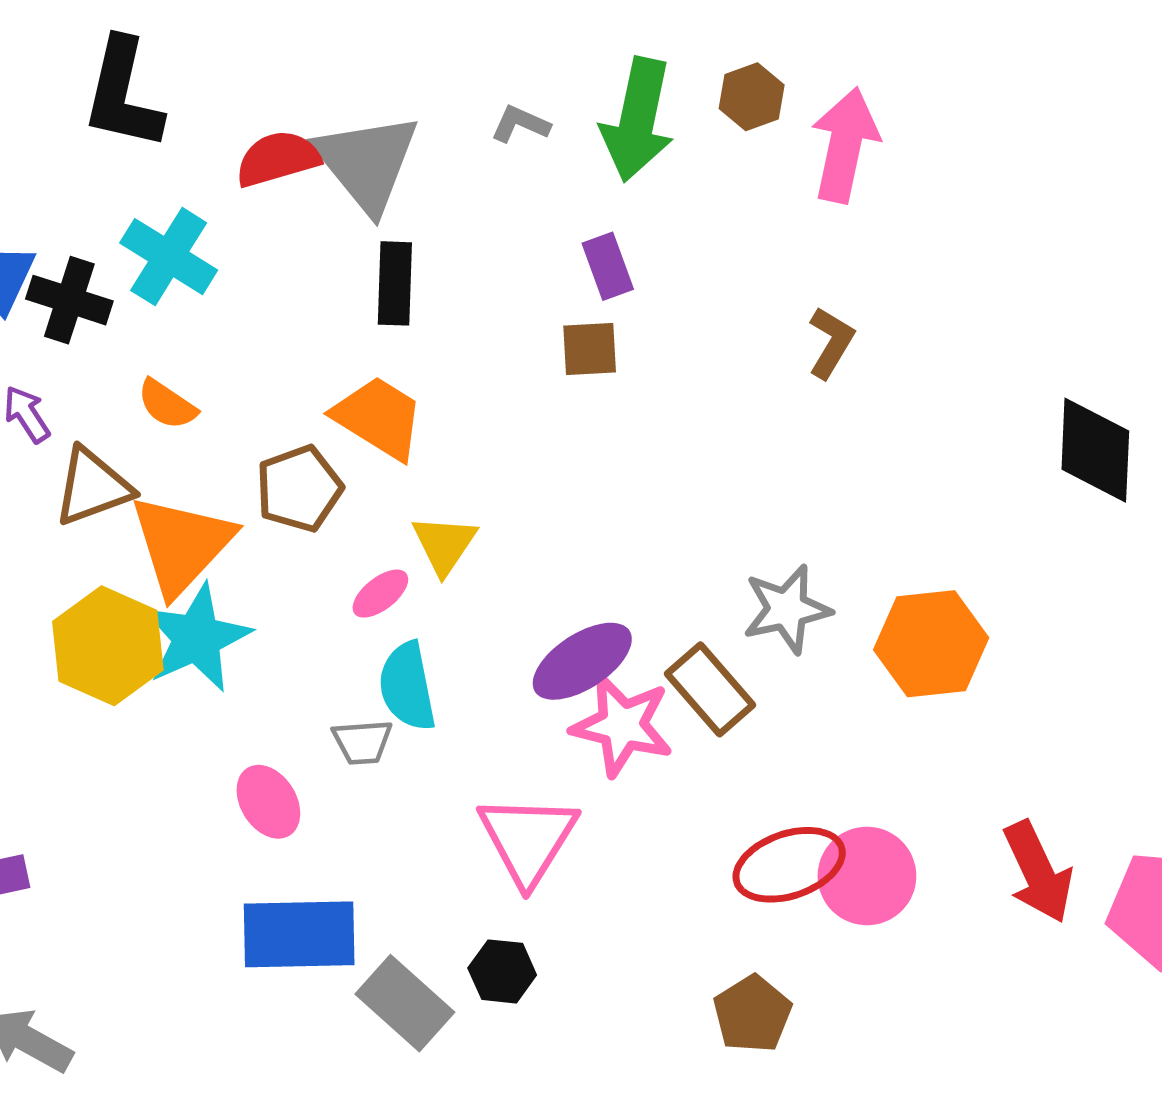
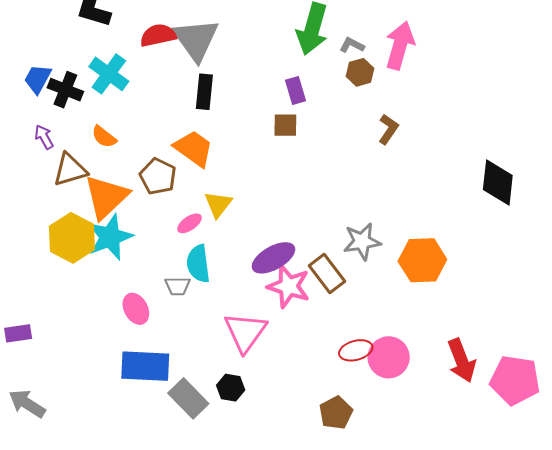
brown hexagon: (752, 97) -> (360, 72), moved
gray L-shape: (520, 124) -> (352, 45), moved
brown pentagon: (299, 489) -> (158, 176), turned -30
red ellipse: (789, 865) -> (356, 350), size x0.7

